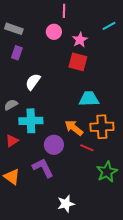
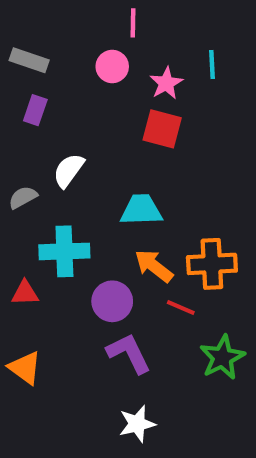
cyan line: (109, 26) -> (212, 64), moved, turned -64
cyan trapezoid: (89, 99) -> (141, 210), moved
gray semicircle: (11, 105) -> (23, 197), moved
red triangle: (12, 141) -> (25, 293), turned 32
purple L-shape: (43, 168) -> (129, 353), moved

